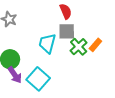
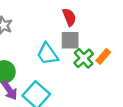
cyan trapezoid: (47, 43) -> (47, 54), turned -50

